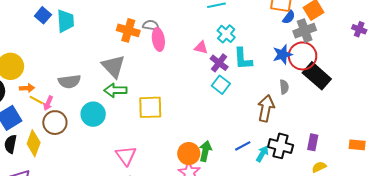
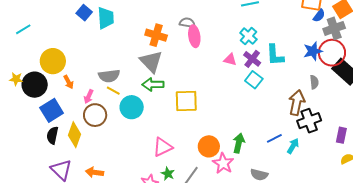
orange cross: (128, 30) -> (156, 35), moved
cyan cross: (226, 34) -> (248, 36), moved
pink triangle: (201, 48) -> (230, 60), moved
orange arrow: (27, 88) -> (68, 82), turned 64
yellow line: (36, 100) -> (113, 91), moved
black cross: (281, 146) -> (309, 121), moved, turned -35
orange circle: (189, 154) -> (209, 146), moved
pink triangle: (126, 156) -> (163, 147), turned 40

